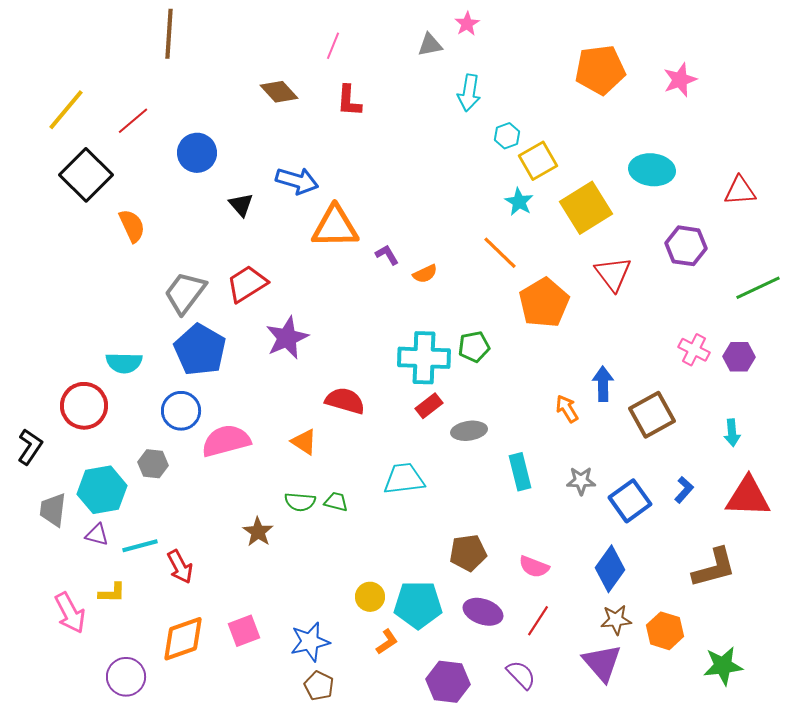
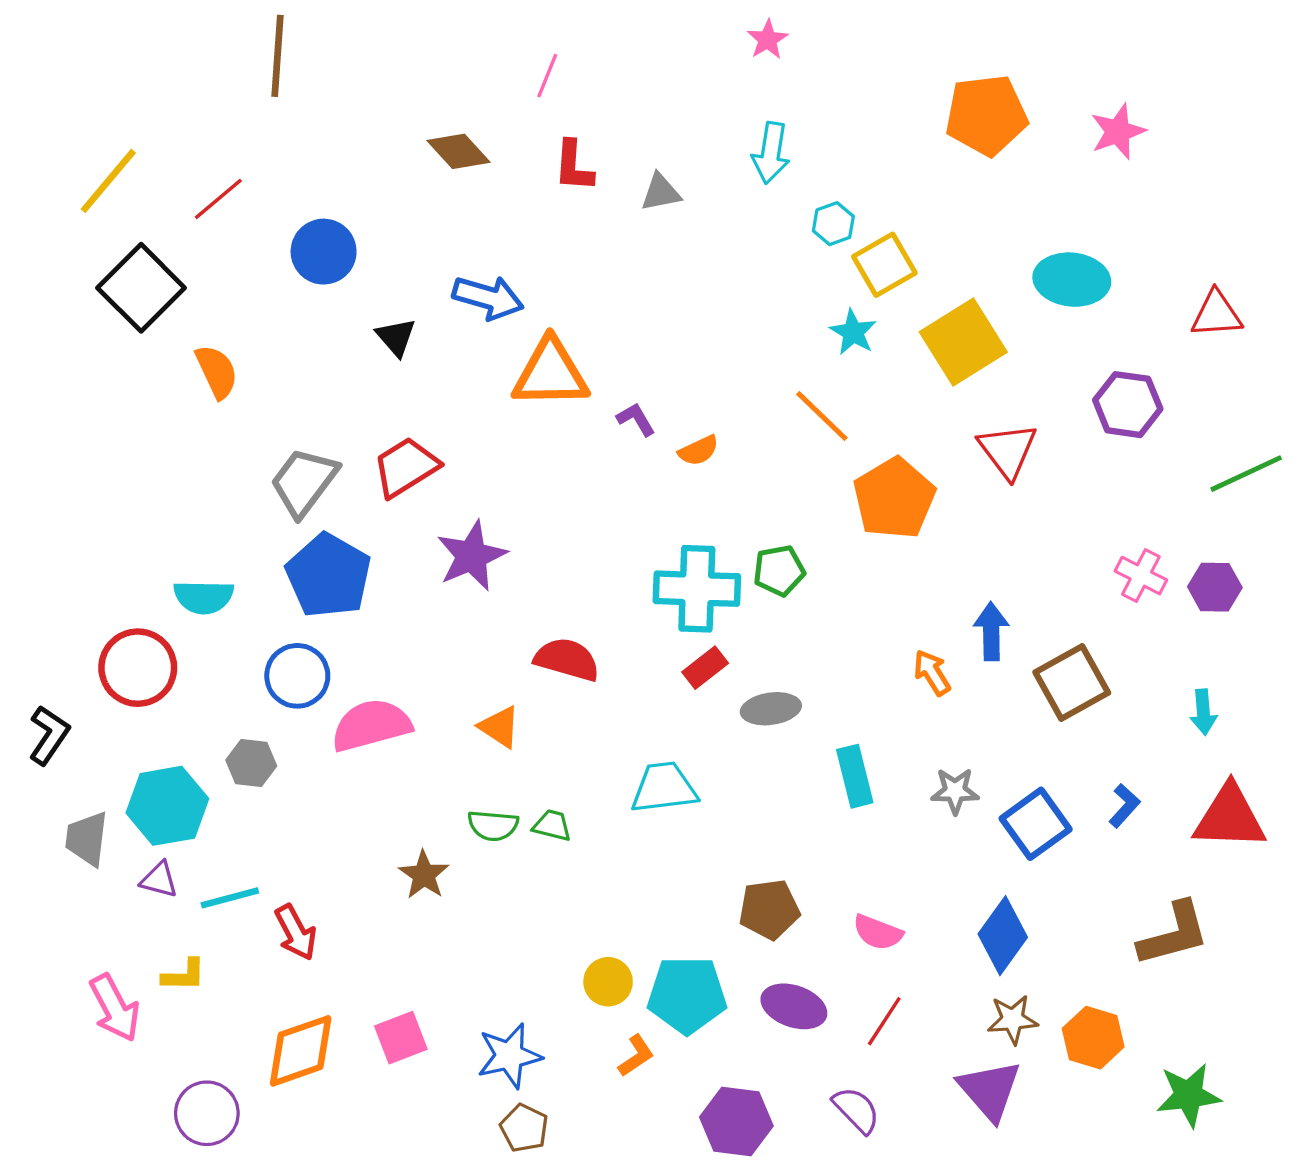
gray triangle: (430, 45) -> (661, 192), moved

